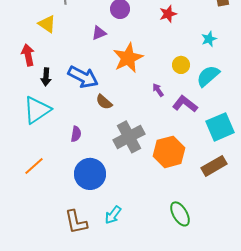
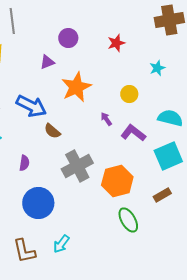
cyan semicircle: (208, 76) -> (170, 118), moved, turned 55
brown rectangle: (214, 166) -> (162, 195), size x0.7
green ellipse: (180, 214) -> (128, 220), moved

